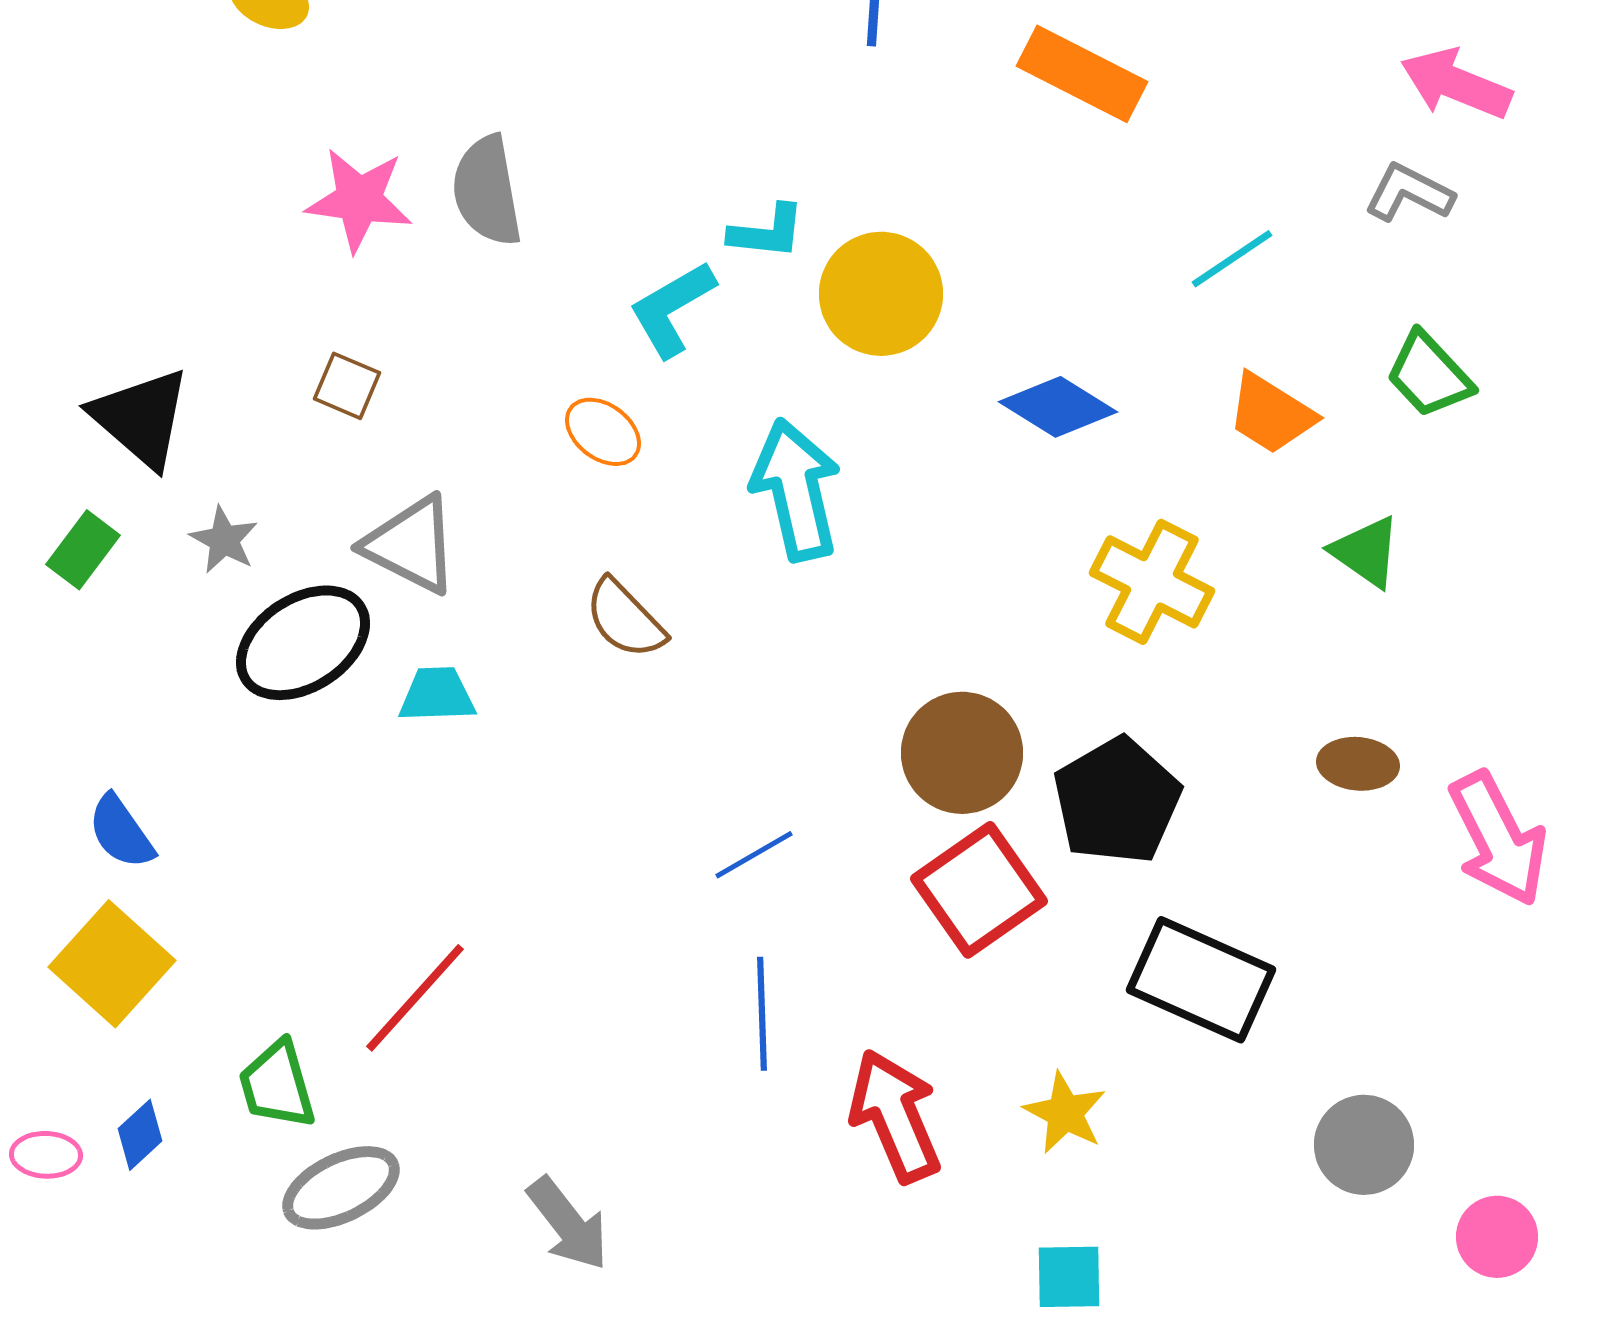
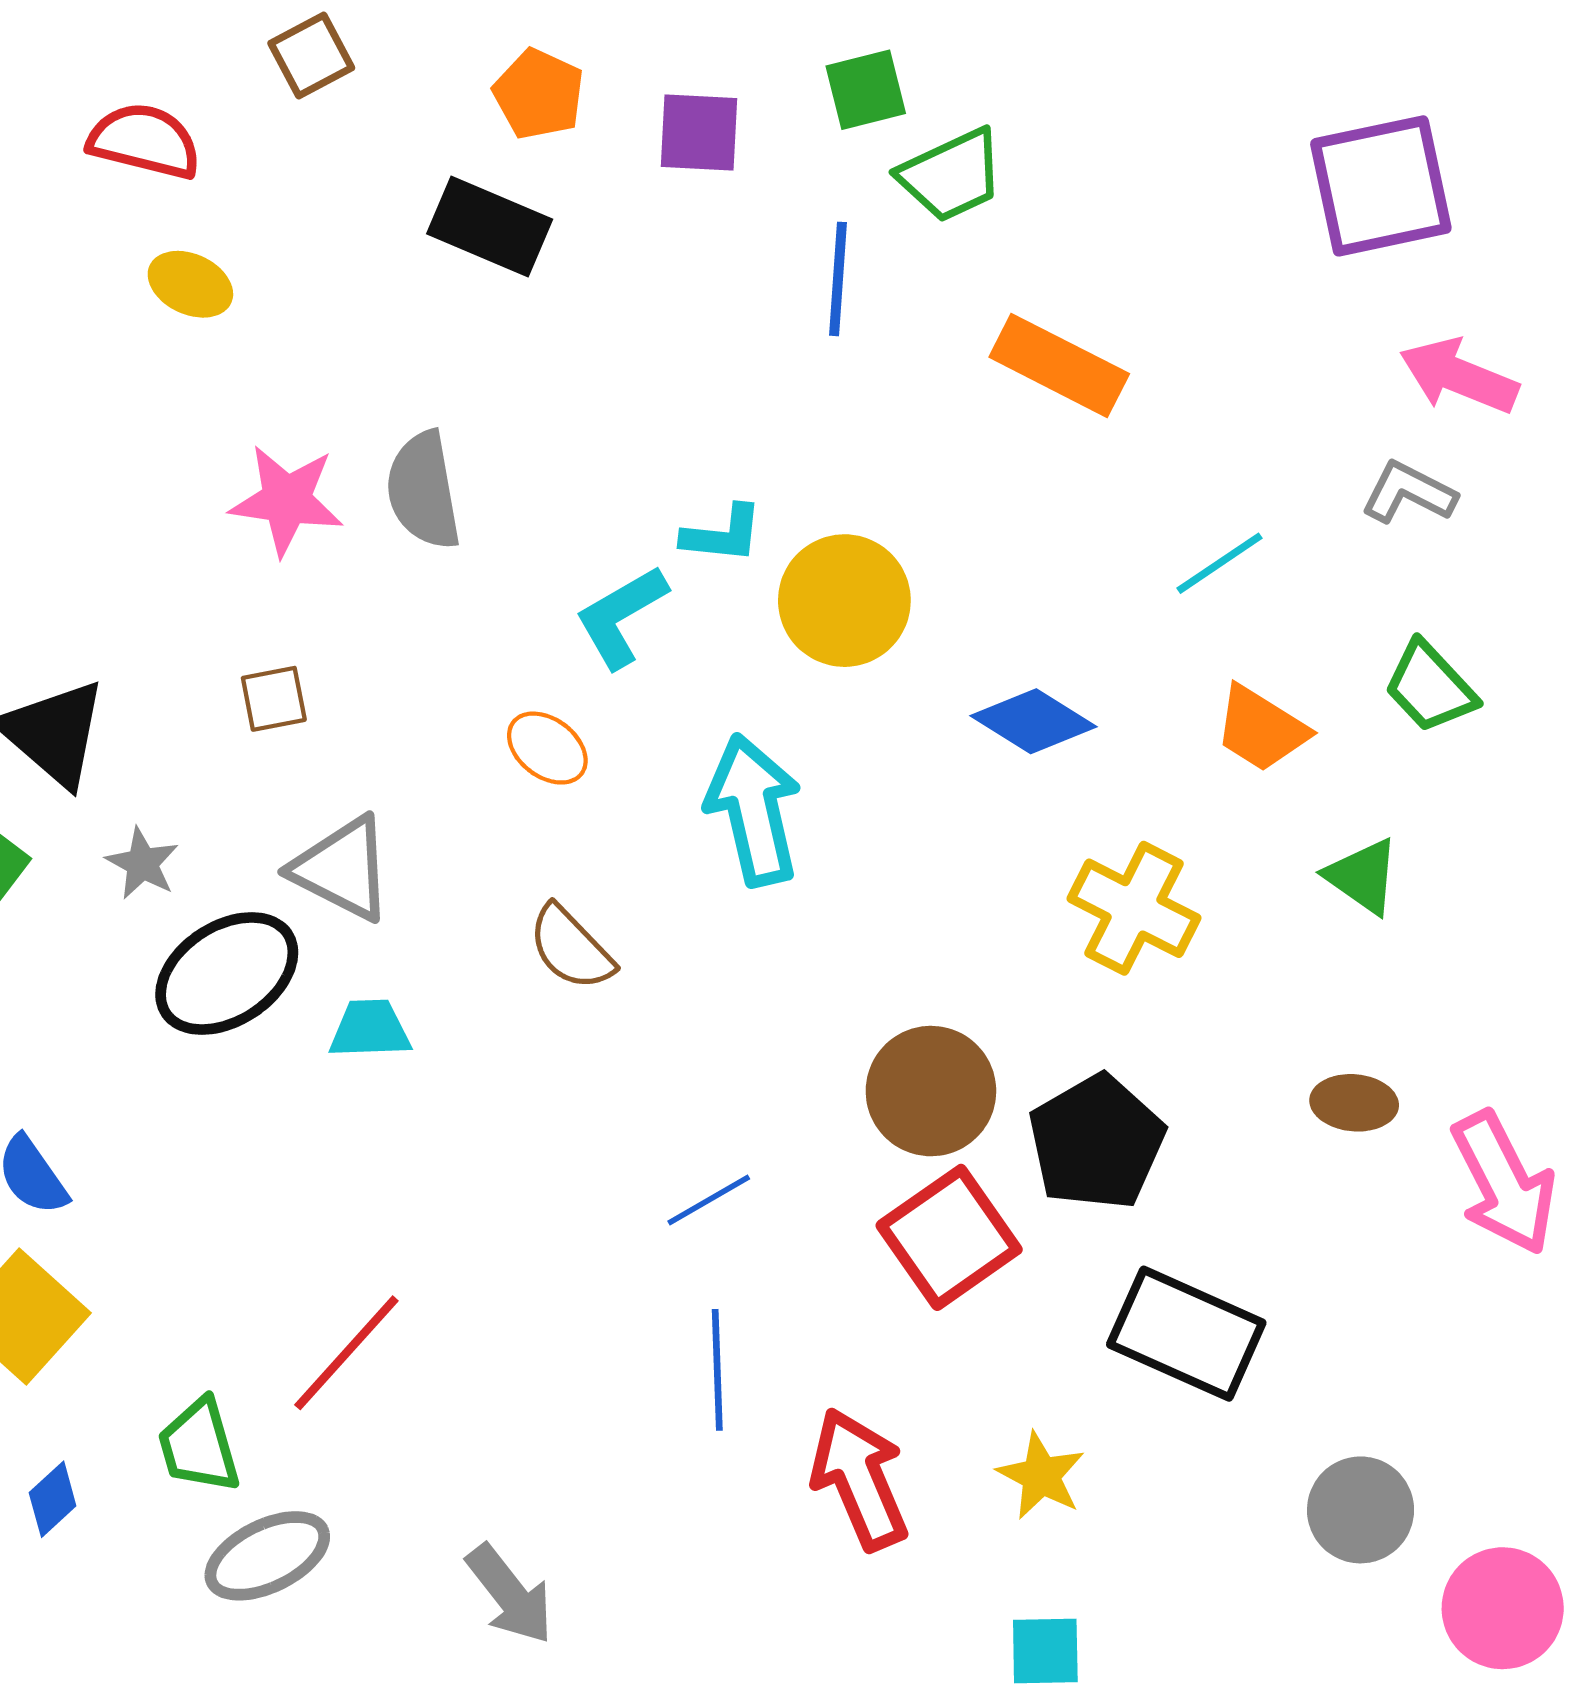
brown square: (347, 386) -> (274, 699), turned -34
pink circle: (1497, 1237) -> (1503, 1608), size x1.4

